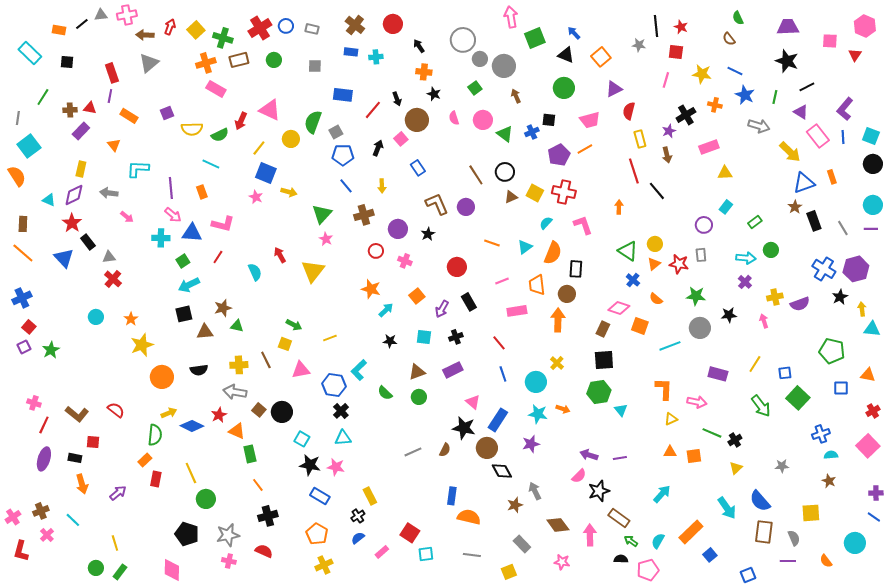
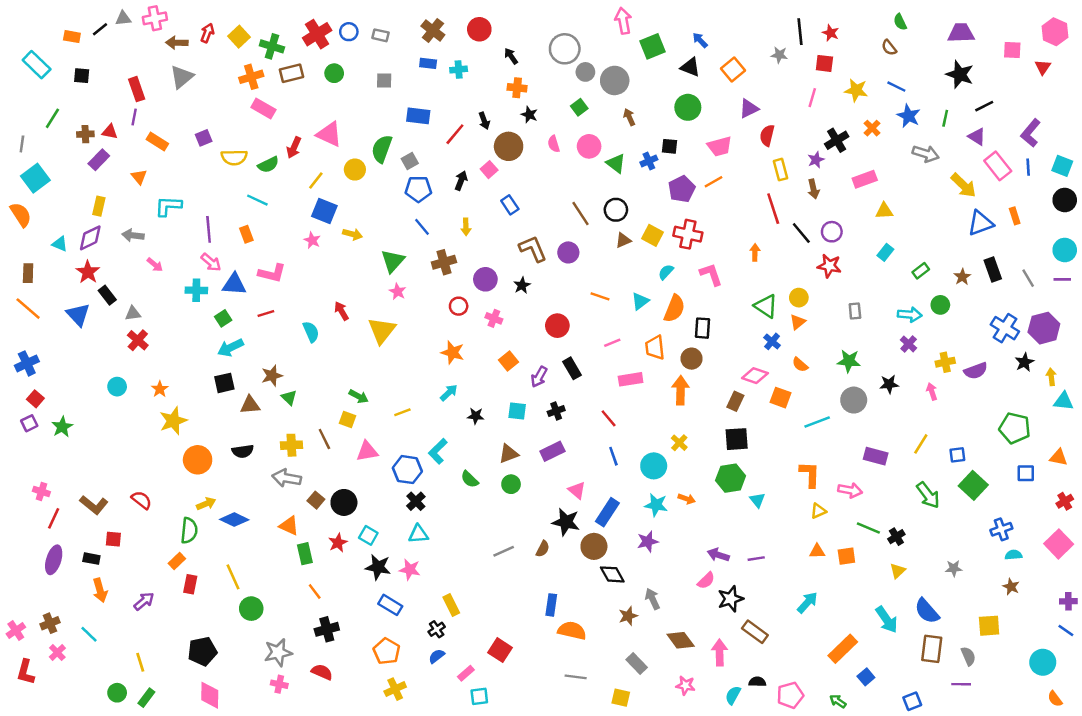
orange cross: (715, 105) -> (872, 128), turned 32
brown star: (795, 207) -> (962, 277), moved
purple circle: (704, 225) -> (832, 232), moved
red line: (218, 257) -> (266, 313), turned 40
red star: (679, 264) -> (829, 266), moved
cyan arrow: (386, 310) -> (449, 393), moved
green triangle: (237, 326) -> (289, 398), turned 32
red star: (219, 415) -> (338, 543), moved
black pentagon: (187, 534) -> (202, 651), moved, turned -30
green arrow: (631, 541) -> (838, 701), moved
cyan semicircle: (658, 541) -> (733, 695), moved
cyan square: (426, 554) -> (479, 696), moved
orange semicircle: (826, 561) -> (1055, 699), moved
yellow square: (509, 572) -> (621, 698), turned 35

